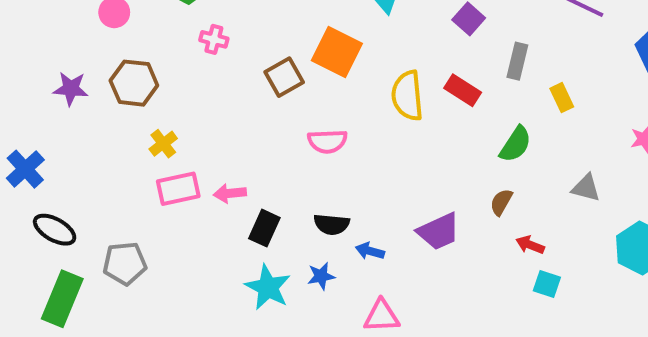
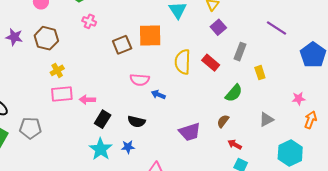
orange square: (337, 52) -> (150, 36), turned -35
gray triangle: (586, 188) -> (266, 119), turned -49
blue arrow: (370, 251) -> (158, 95), moved

